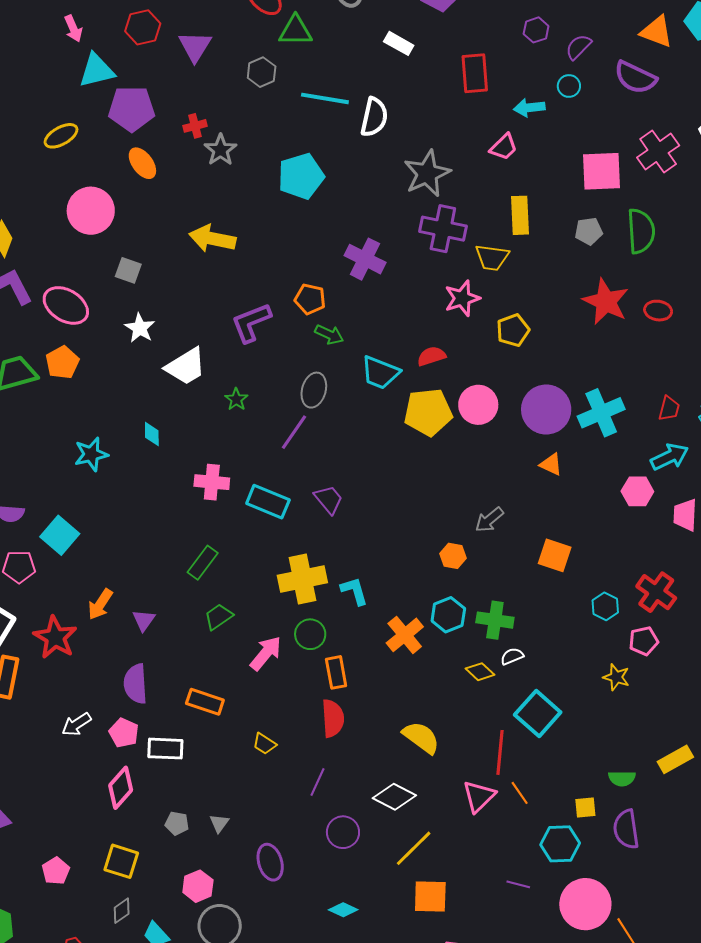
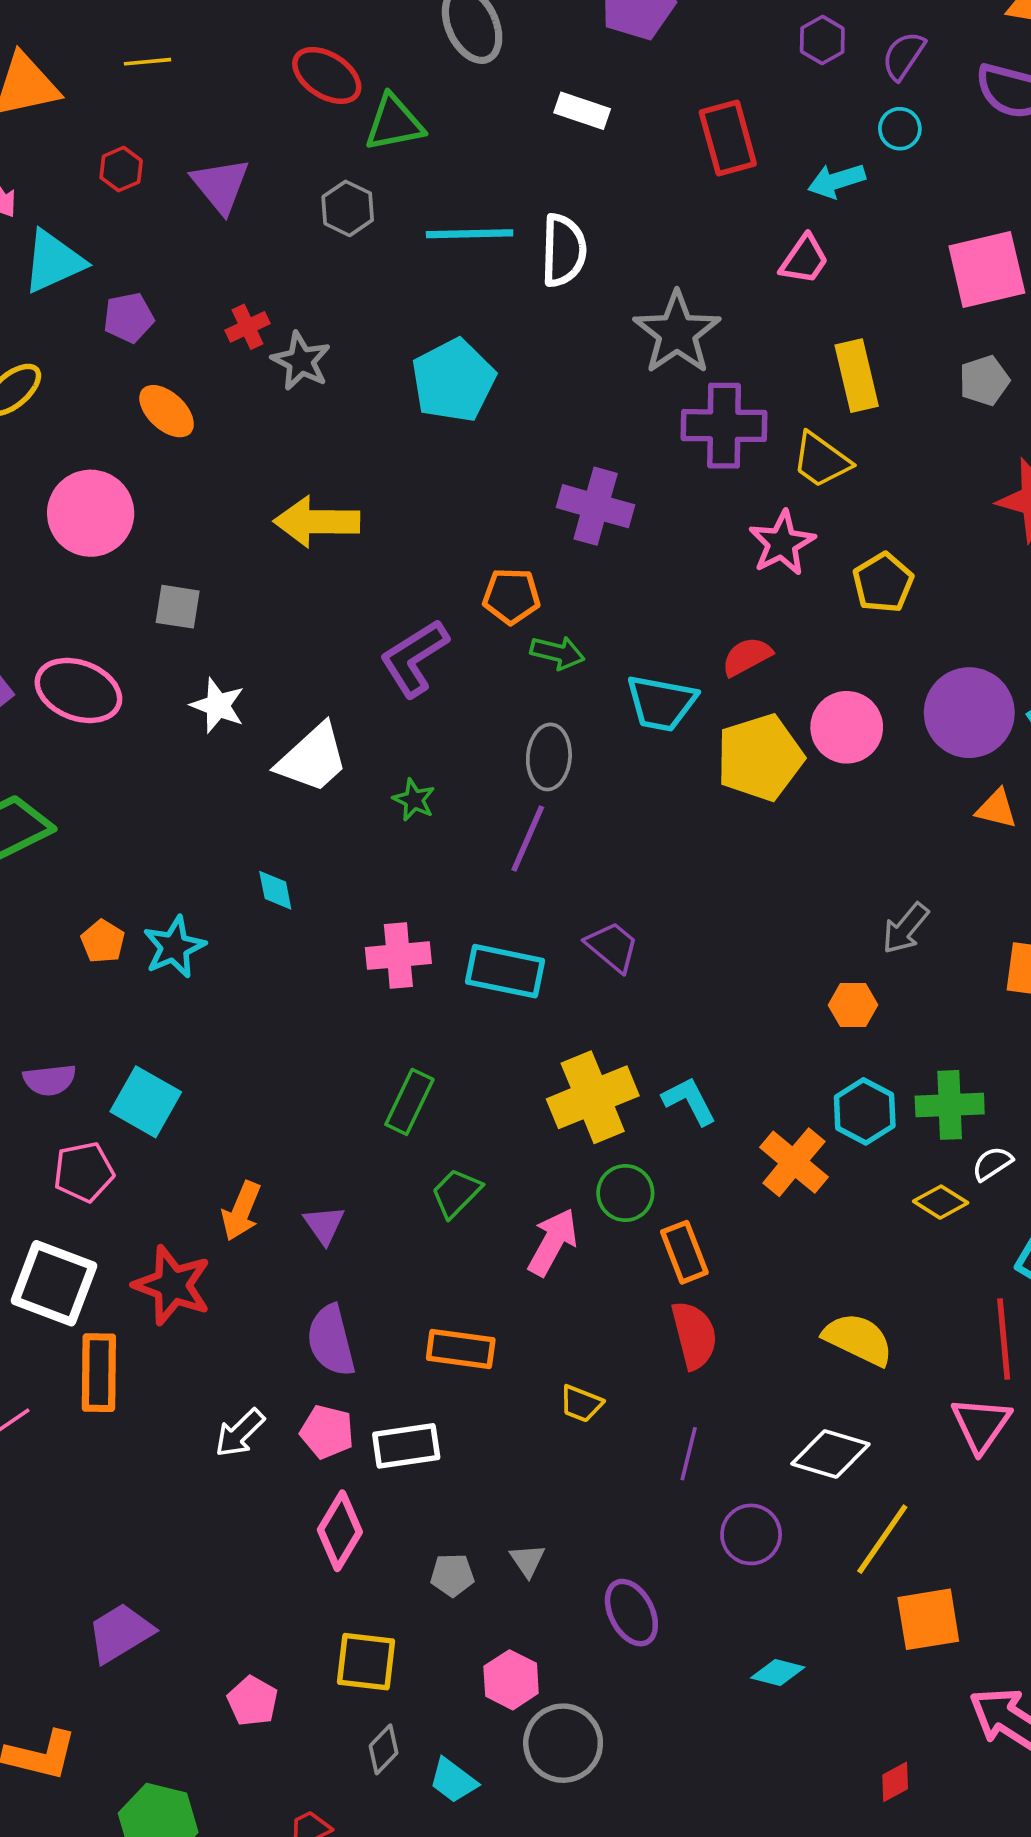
red hexagon: (143, 27) -> (121, 169), size x0.7
purple pentagon: (132, 109) -> (129, 318), size x0.6
yellow trapezoid: (492, 257) -> (821, 460), turned 39
orange pentagon: (62, 362) -> (103, 941), moved, size x0.7

